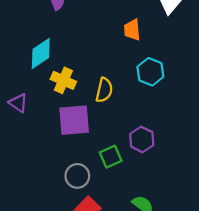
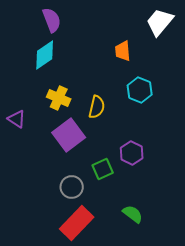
cyan diamond: (41, 53) -> (45, 55), moved
purple square: (74, 120) -> (69, 135), turned -32

